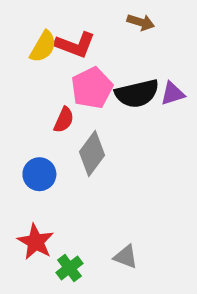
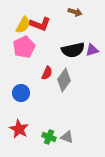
pink pentagon: (92, 88) -> (24, 47), moved
red semicircle: (64, 120) -> (47, 73), moved
gray diamond: (92, 154) -> (64, 80), moved
green cross: (69, 268) -> (49, 137), moved, turned -32

